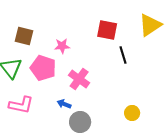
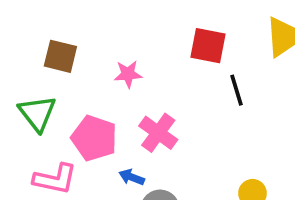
pink pentagon: (43, 68) -> (94, 138), moved

